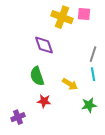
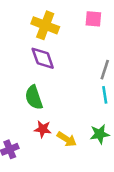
yellow cross: (62, 17) -> (45, 25), moved
yellow arrow: (70, 84) -> (67, 139), moved

